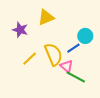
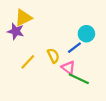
yellow triangle: (46, 17) -> (23, 18), moved
yellow semicircle: (53, 54) -> (53, 56), size x0.6

